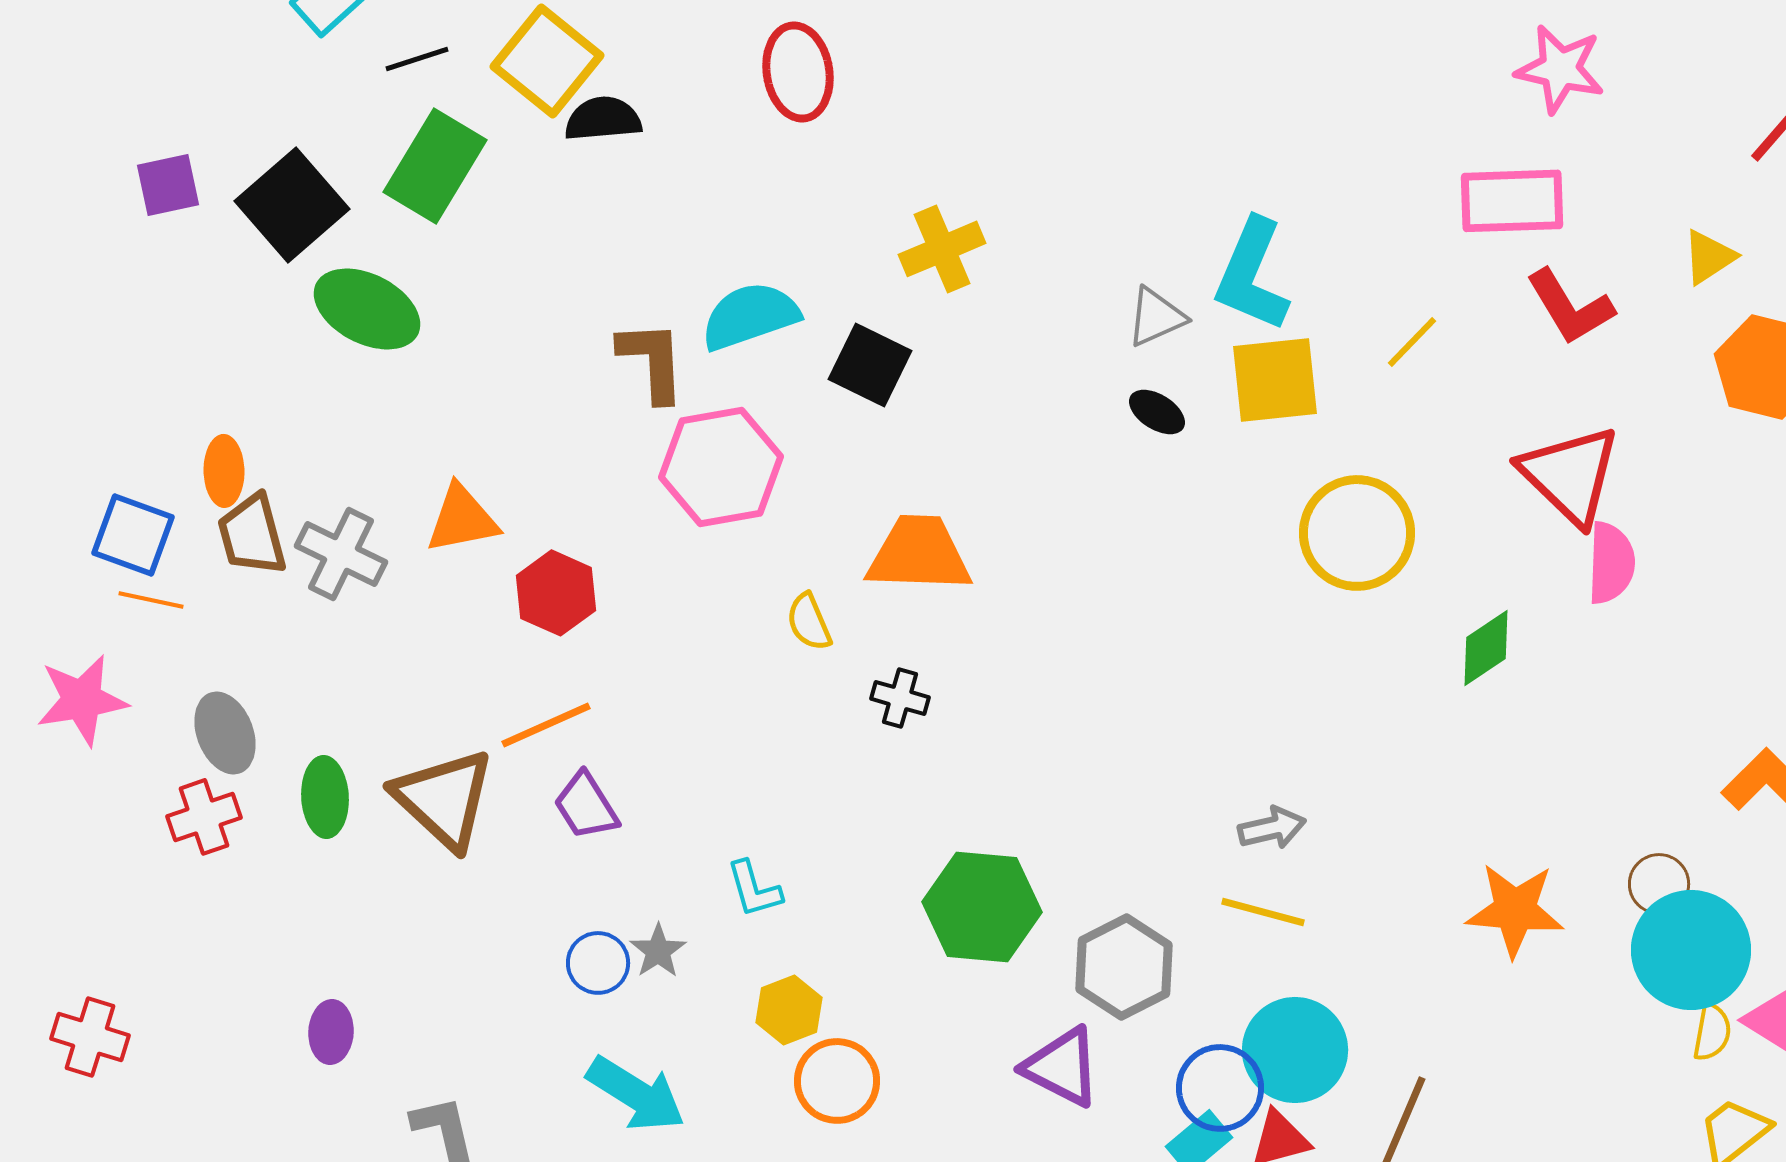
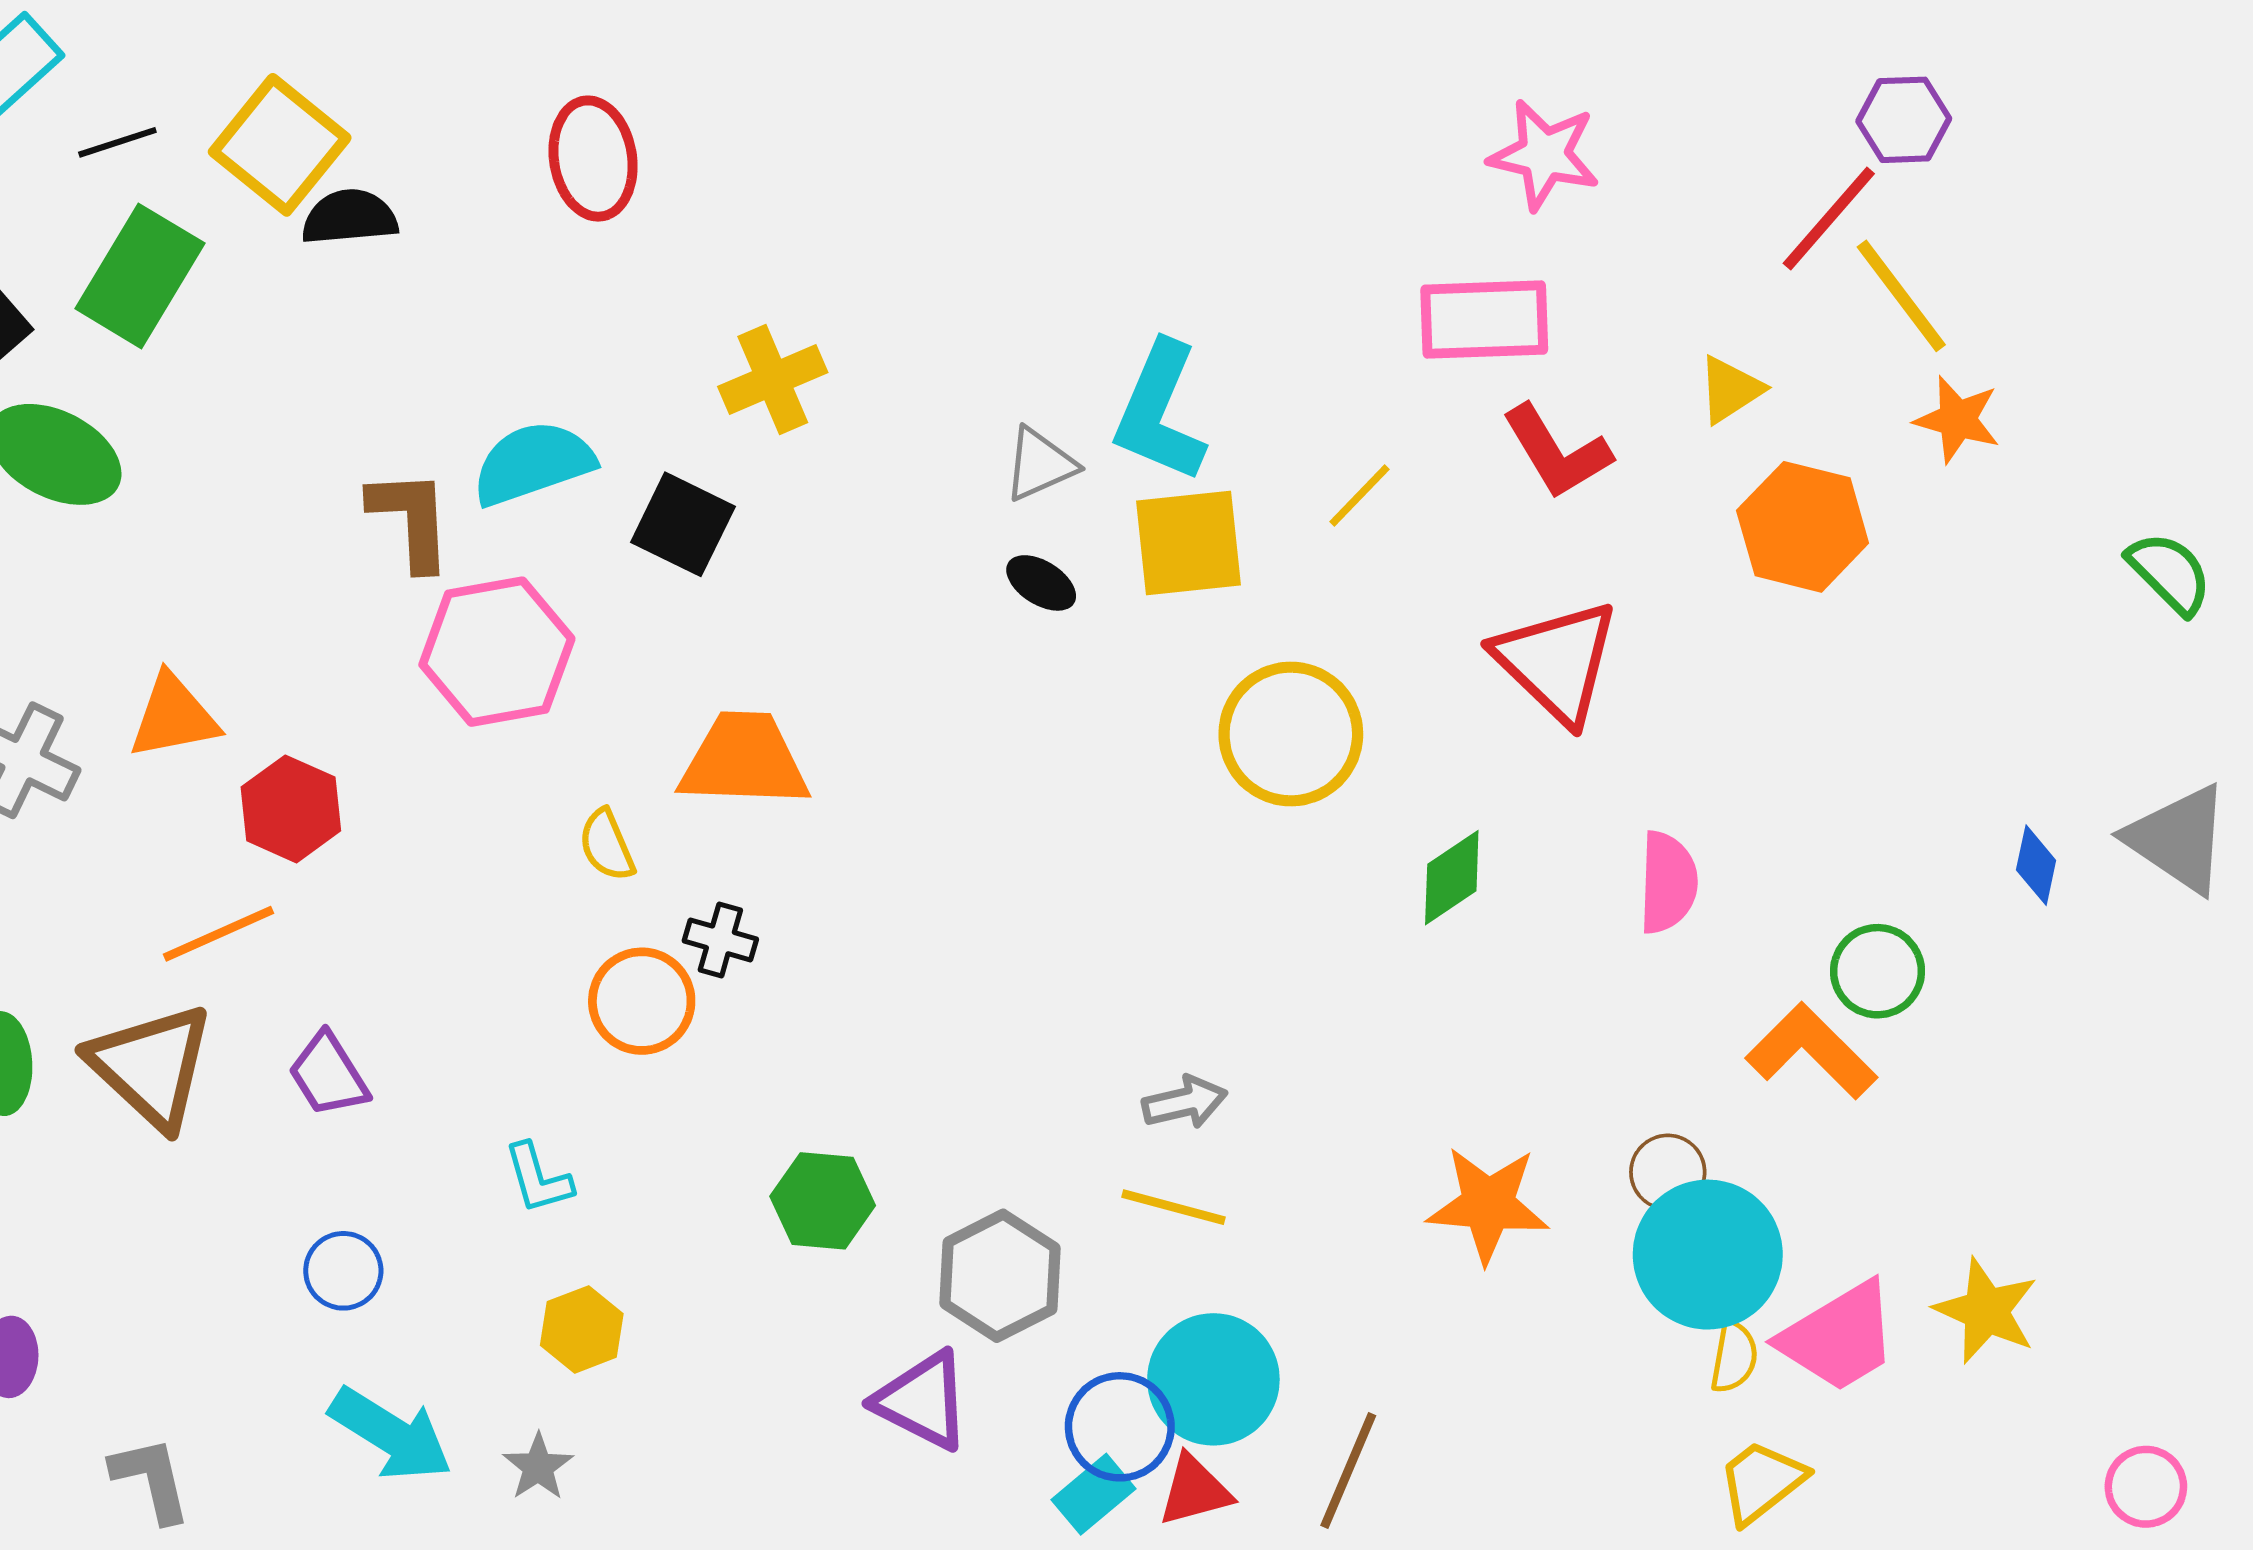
pink semicircle: (1611, 563) -> (1668, 883), moved
orange line: (546, 725) -> (219, 934), moved
green hexagon: (982, 907) -> (823, 1201), size x0.7
gray star: (658, 951) -> (538, 1467), moved
orange circle: (837, 1081) -> (642, 1001), moved

